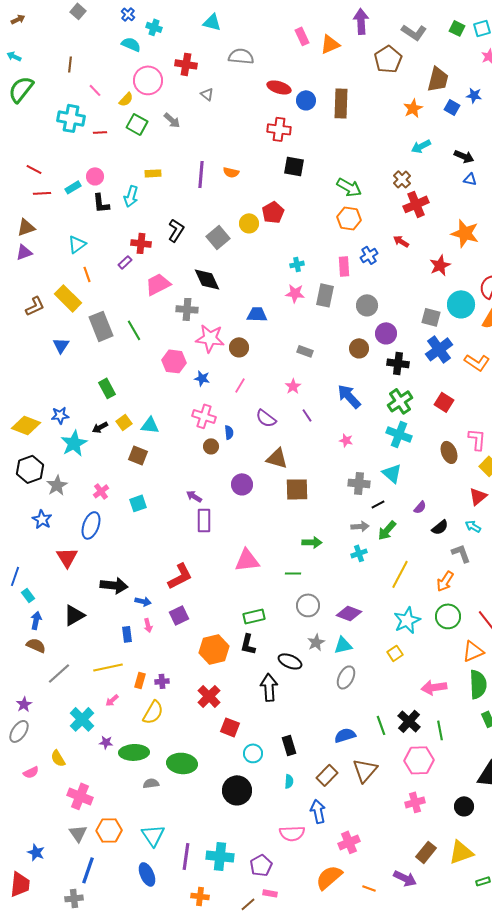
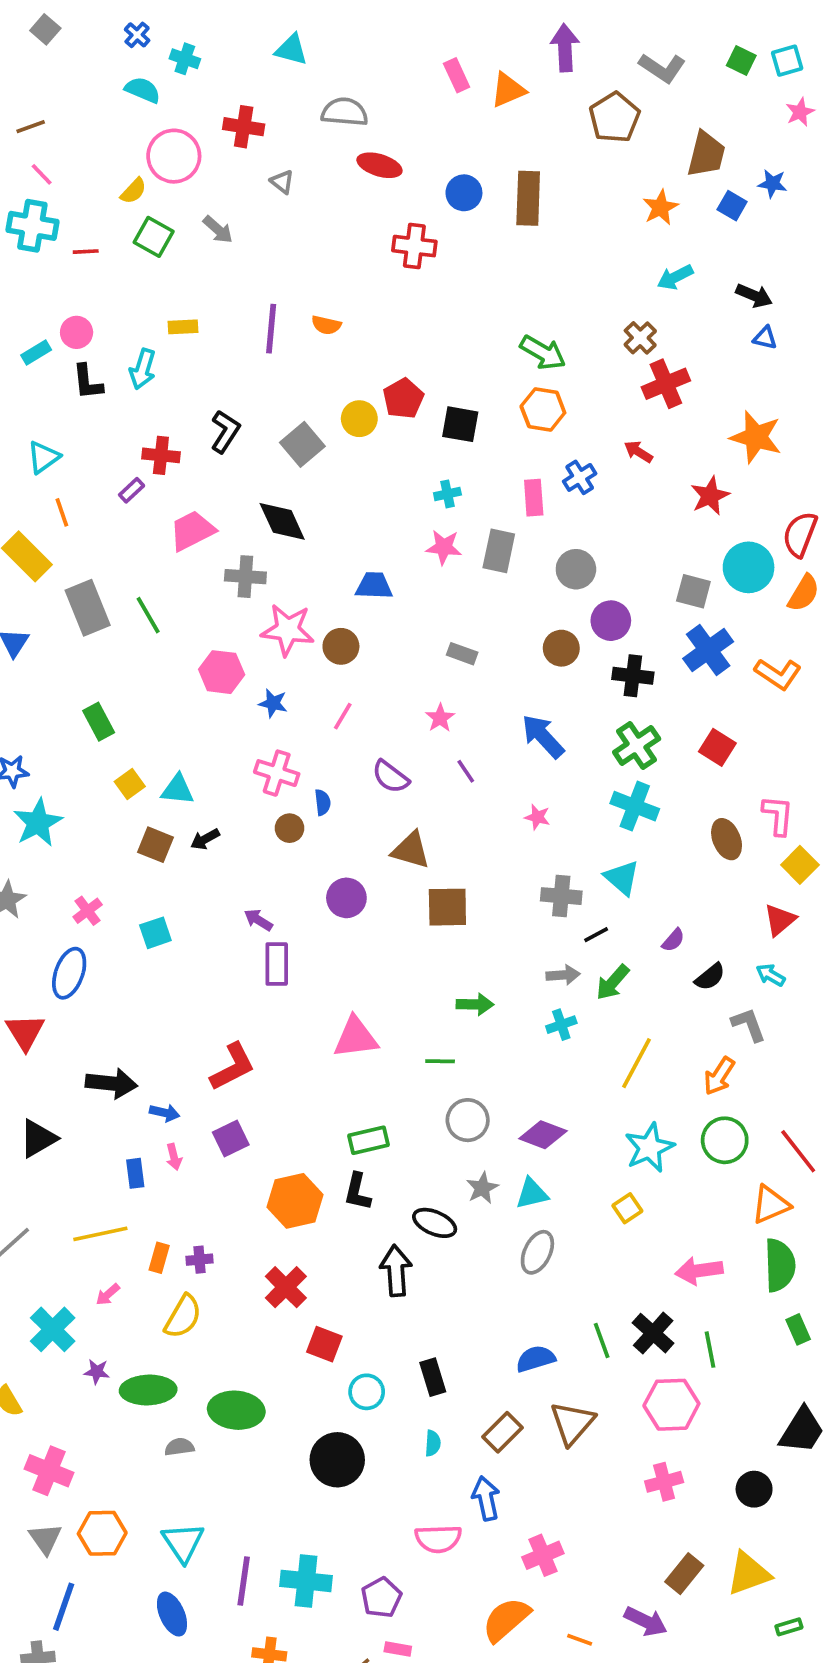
brown line: (70, 64) -> (31, 127), turned 63
red ellipse: (279, 87) -> (379, 165), moved
pink line: (95, 90) -> (42, 174), moved
black square: (294, 166) -> (460, 424), moved
black arrow: (100, 427) -> (205, 839), moved

